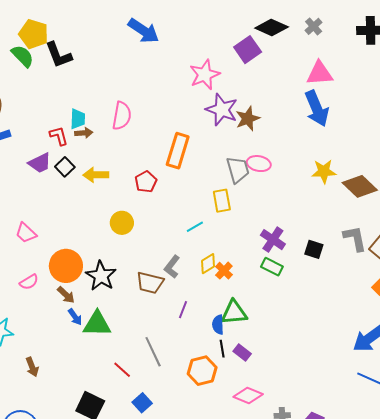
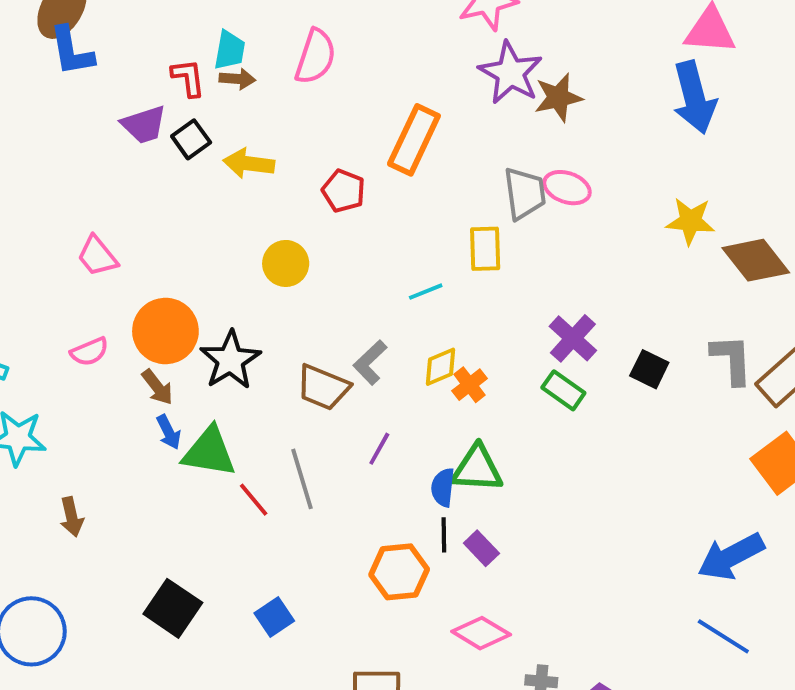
red pentagon: (146, 182) -> (343, 191), turned -30
gray line: (153, 352) -> (302, 479), moved
red line: (122, 370) -> (254, 500), moved

